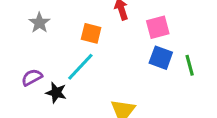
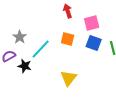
gray star: (39, 23) -> (20, 37), moved
orange square: (91, 33) -> (68, 39), moved

